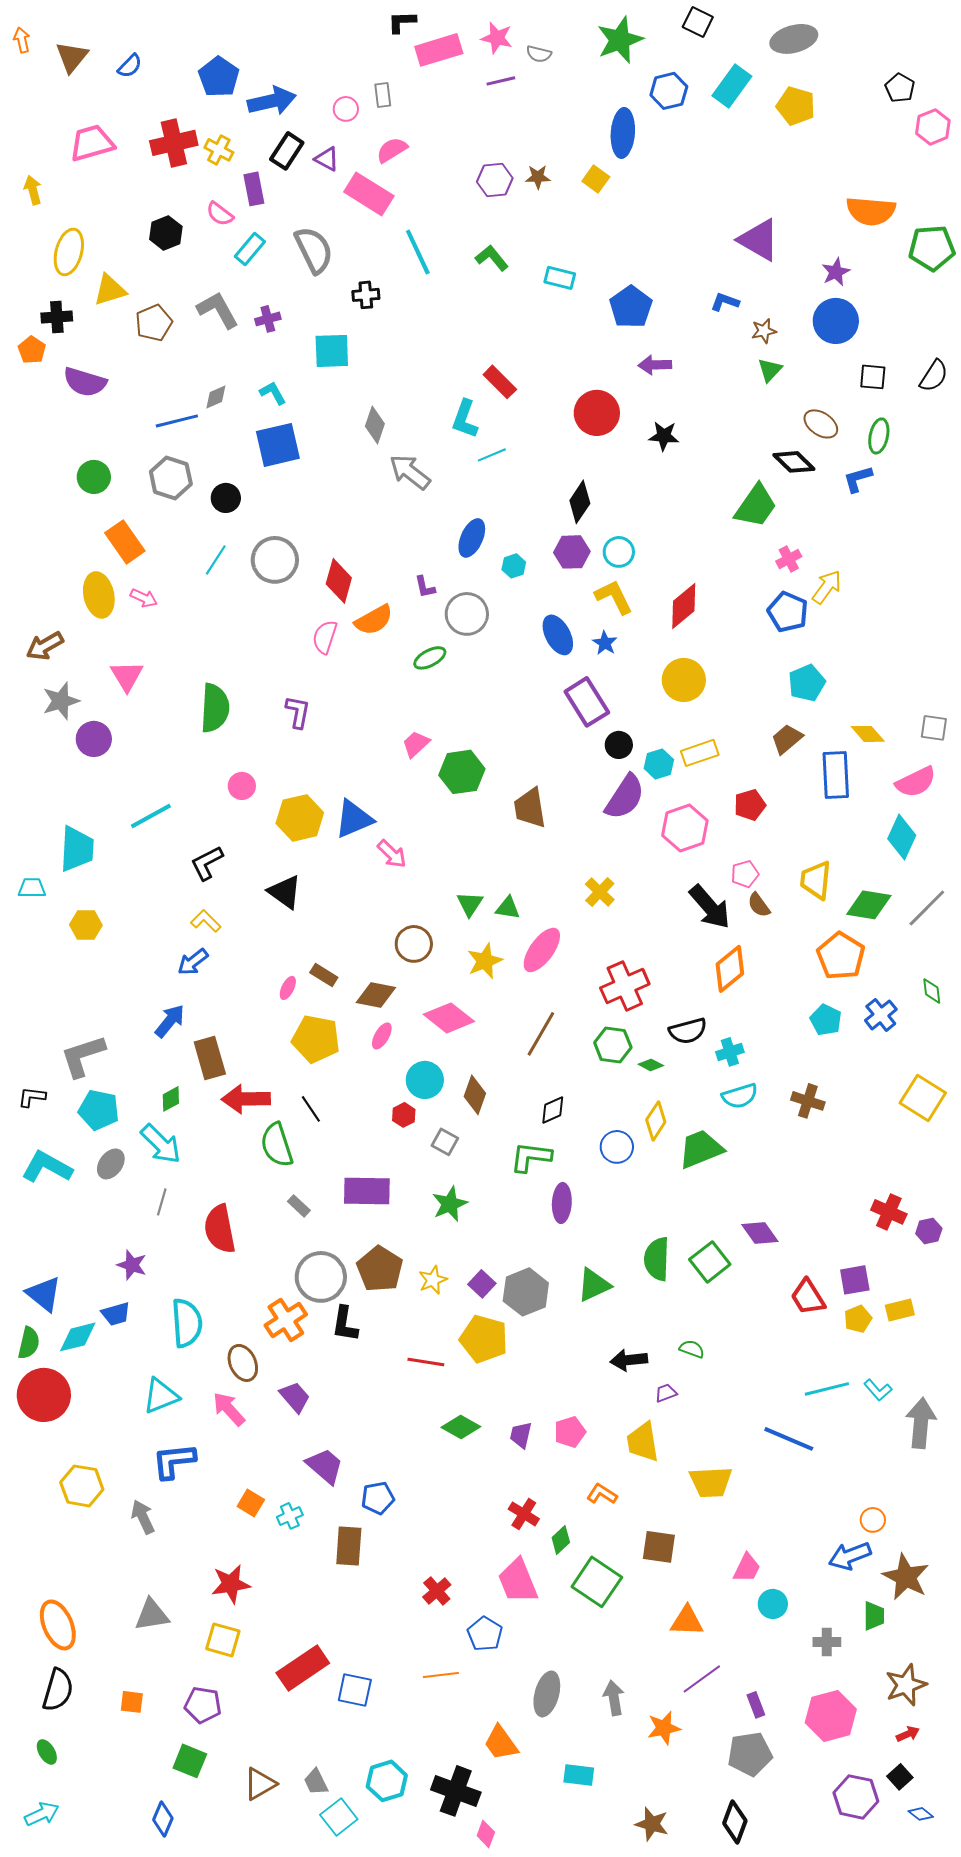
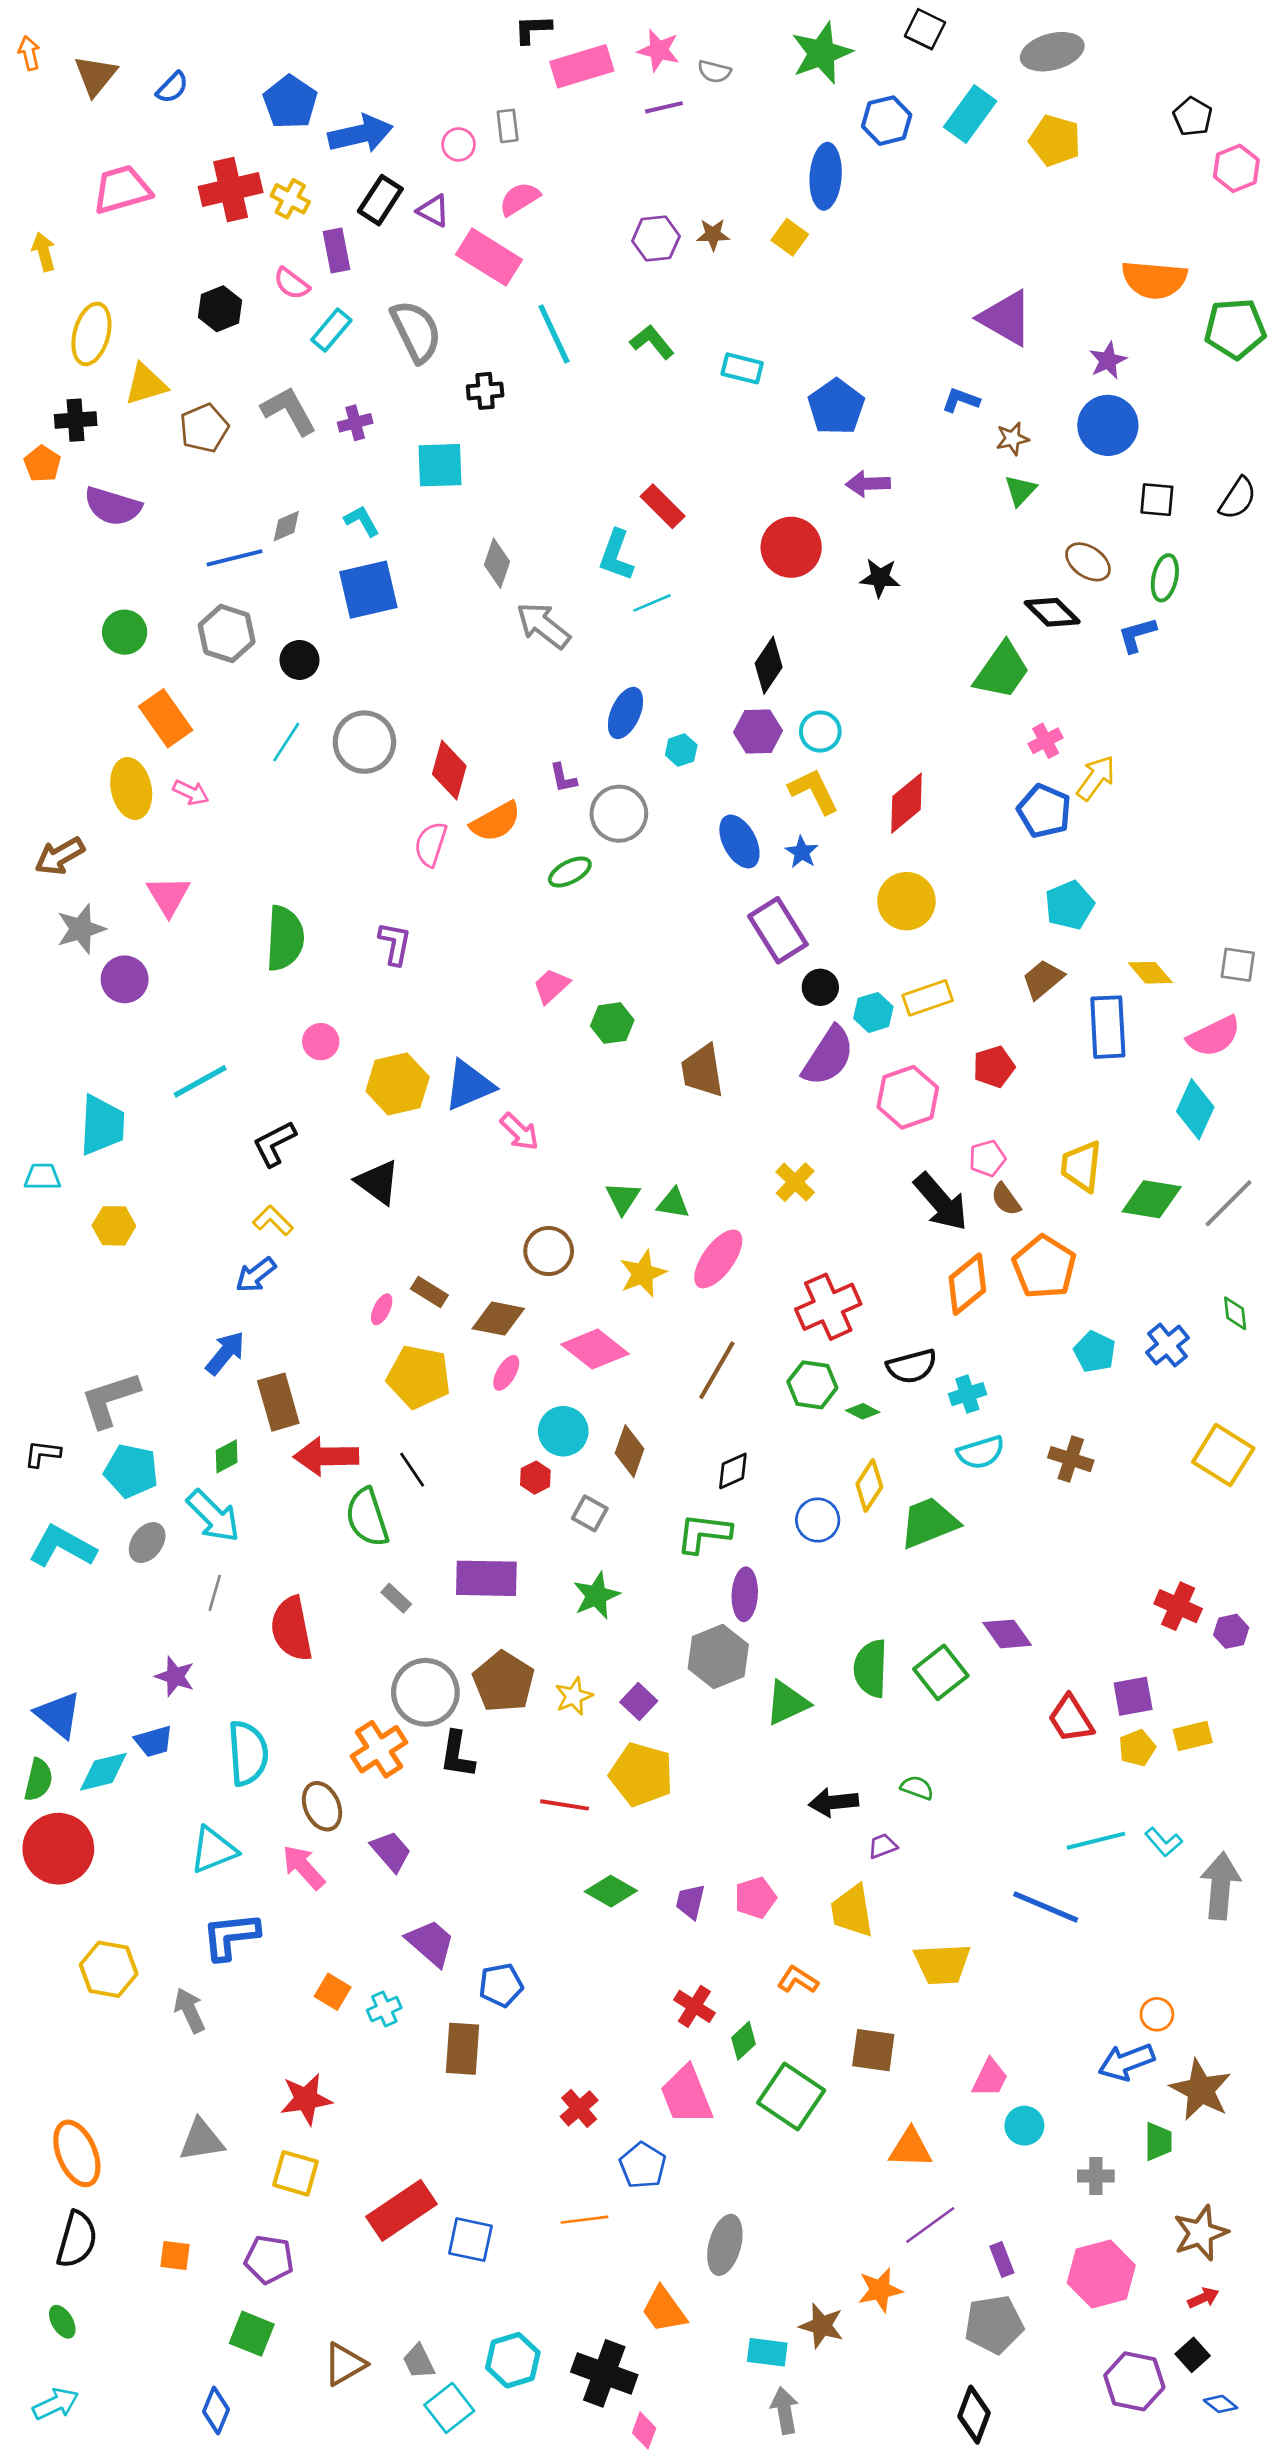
green hexagon: (462, 772) -> (612, 1023), size x0.7
orange pentagon: (841, 956) -> (1044, 1267), moved
gray hexagon: (526, 1292) -> (718, 1656), moved
gray arrow: (614, 1698) -> (785, 2411), moved
brown star: (652, 1824) -> (822, 2326), moved

